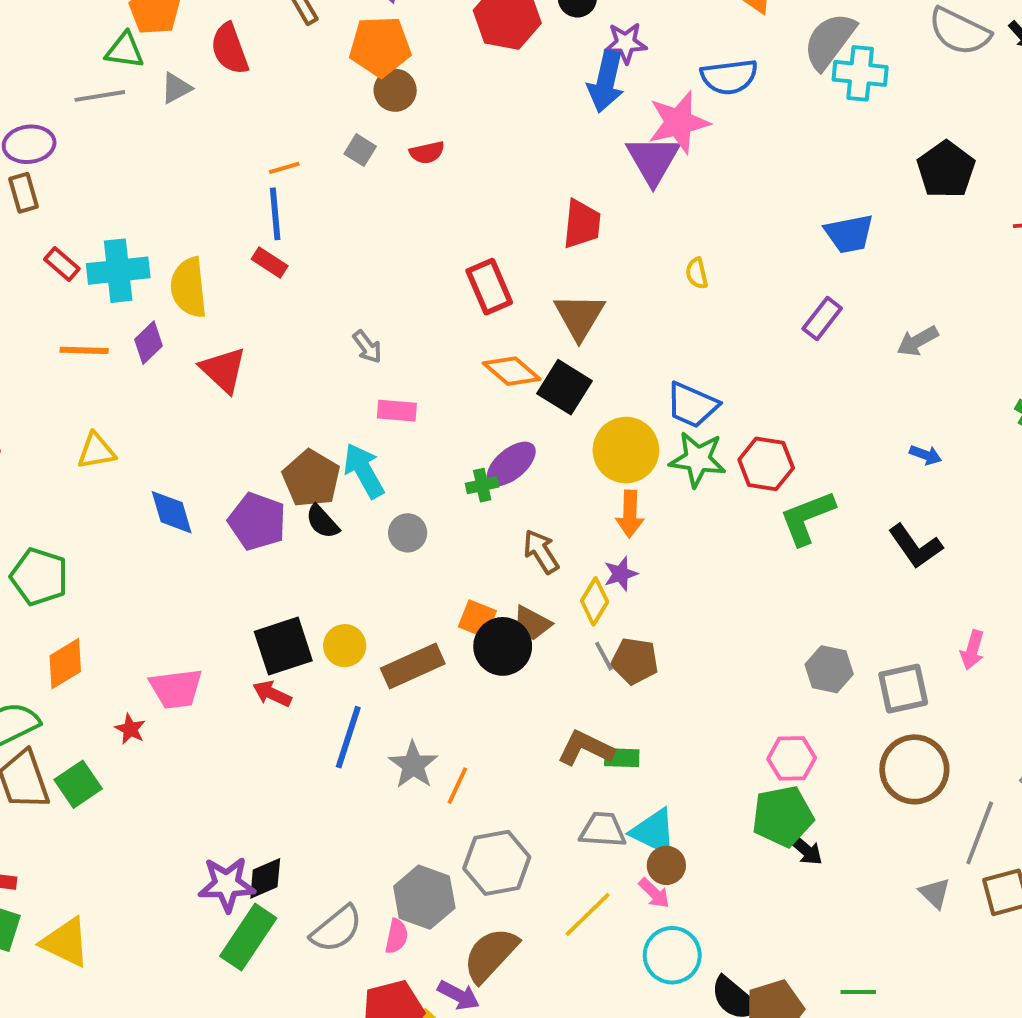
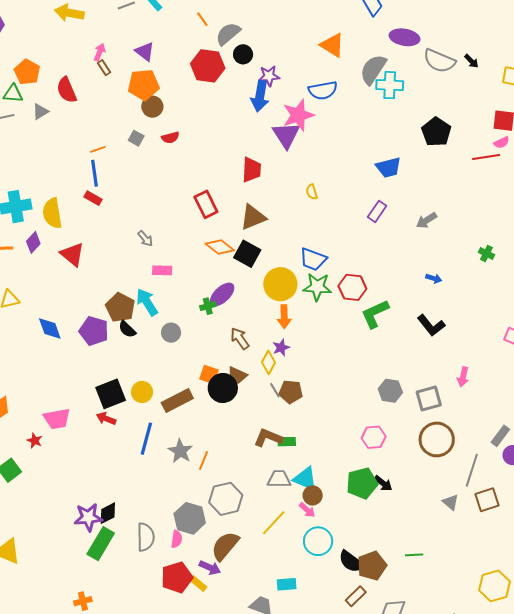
brown triangle: (579, 316) -> (253, 217), turned 40
green pentagon: (783, 816) -> (362, 483), moved
gray semicircle: (336, 929) -> (146, 537), turned -48

